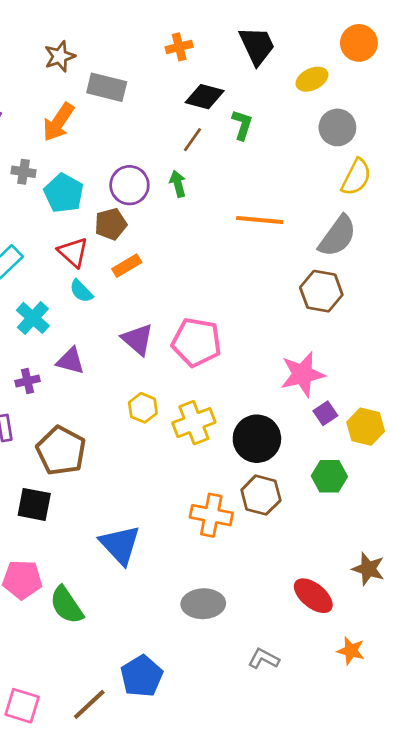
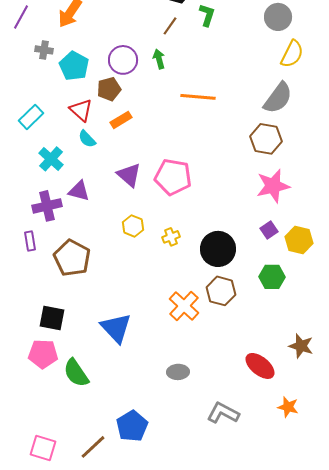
orange line: (260, 220) -> (198, 97), moved
pink star: (303, 374) -> (273, 186), moved
purple cross: (28, 381) -> (47, 206), size x1.6
yellow cross: (194, 423) -> (171, 237), size x0.6
black square: (34, 504) -> (52, 318), moved
orange cross: (211, 515) -> (184, 306), turned 32
gray ellipse: (203, 604) -> (178, 372), size x0.7
gray L-shape: (264, 659) -> (223, 413), size x1.4

